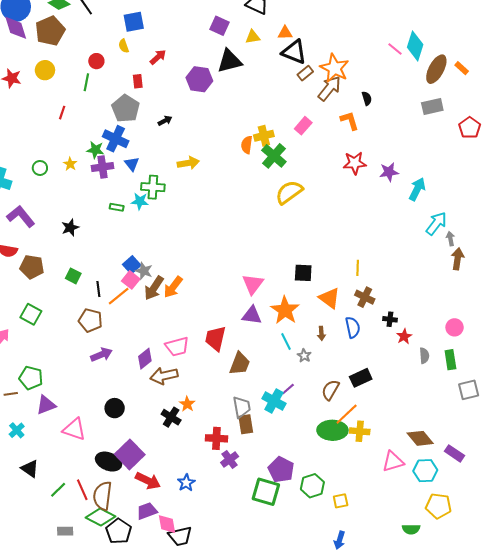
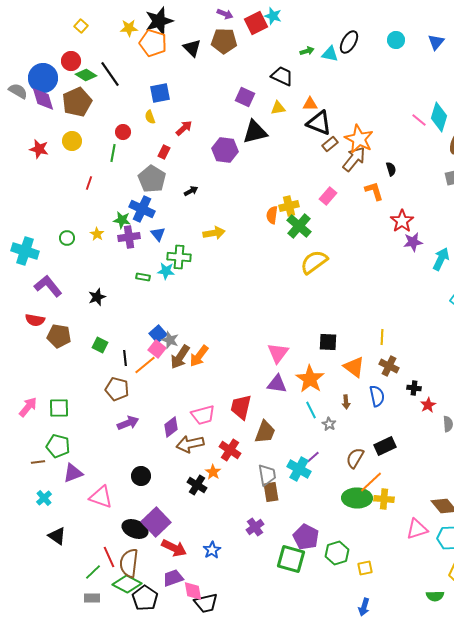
red rectangle: (138, 81) -> (164, 152), turned 32
red star: (355, 163) -> (402, 221), moved, turned -30
green square: (31, 314) -> (59, 408), moved, turned -30
red cross: (216, 438) -> (230, 450), moved, turned 30
green line: (58, 490) -> (93, 572), moved

